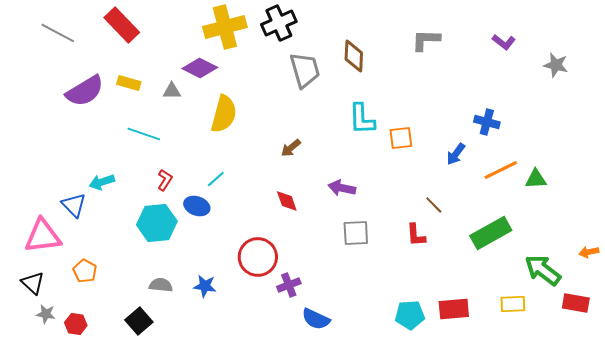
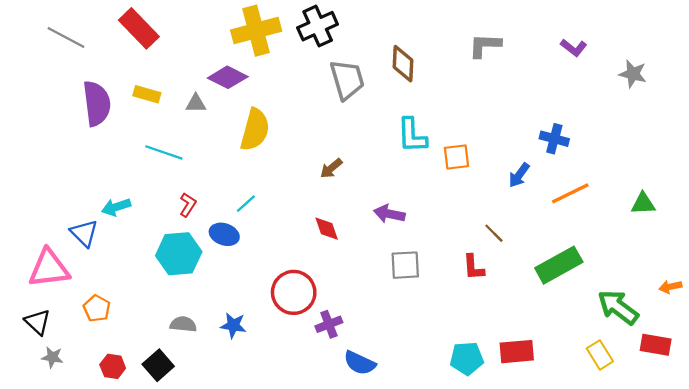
purple semicircle: (85, 91) -> (97, 103), turned -66
green triangle: (536, 179) -> (643, 204), moved
yellow rectangle: (513, 304) -> (600, 355), moved, turned 60
red hexagon: (76, 324) -> (113, 366), moved

